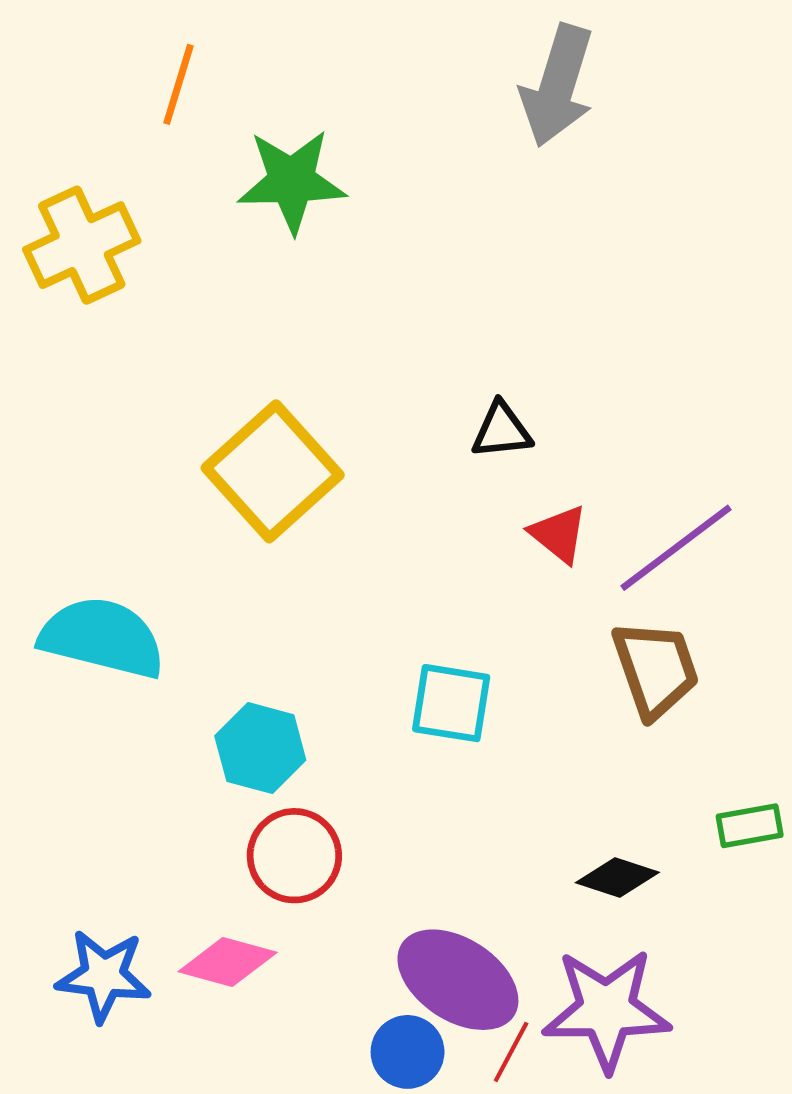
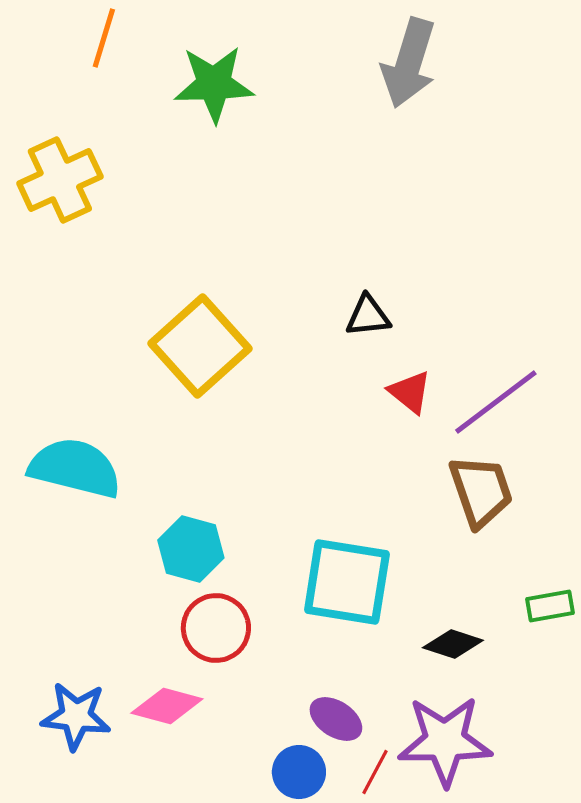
orange line: (179, 84) -> (104, 38), moved
green star: (292, 181) -> (214, 84), moved
cyan square: (451, 703) -> (347, 582), moved, size x1.5
purple ellipse: (458, 980) -> (336, 719), size x0.6

